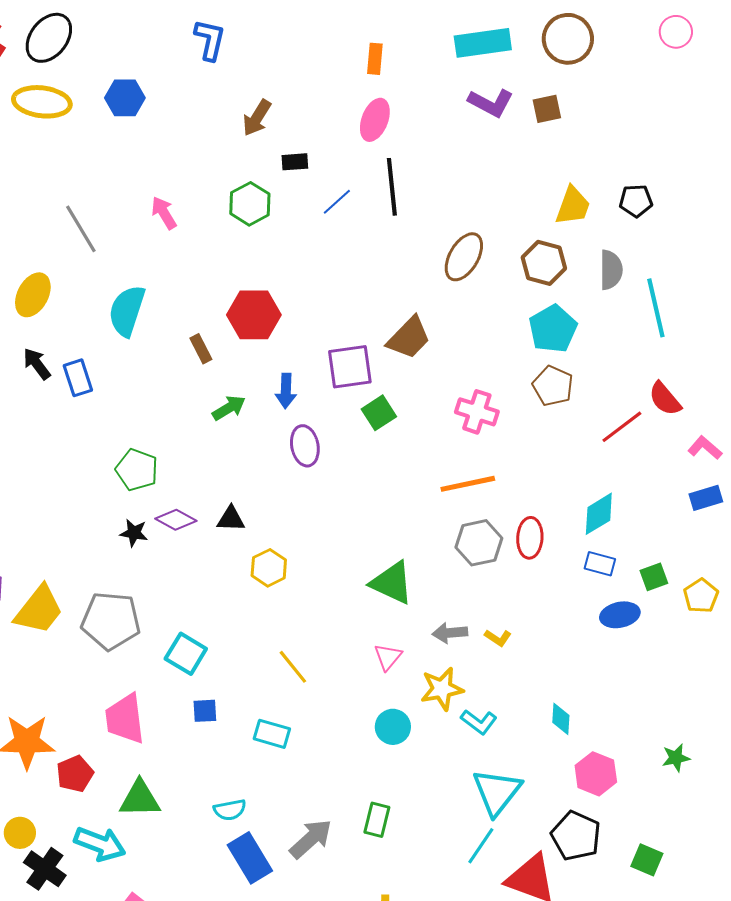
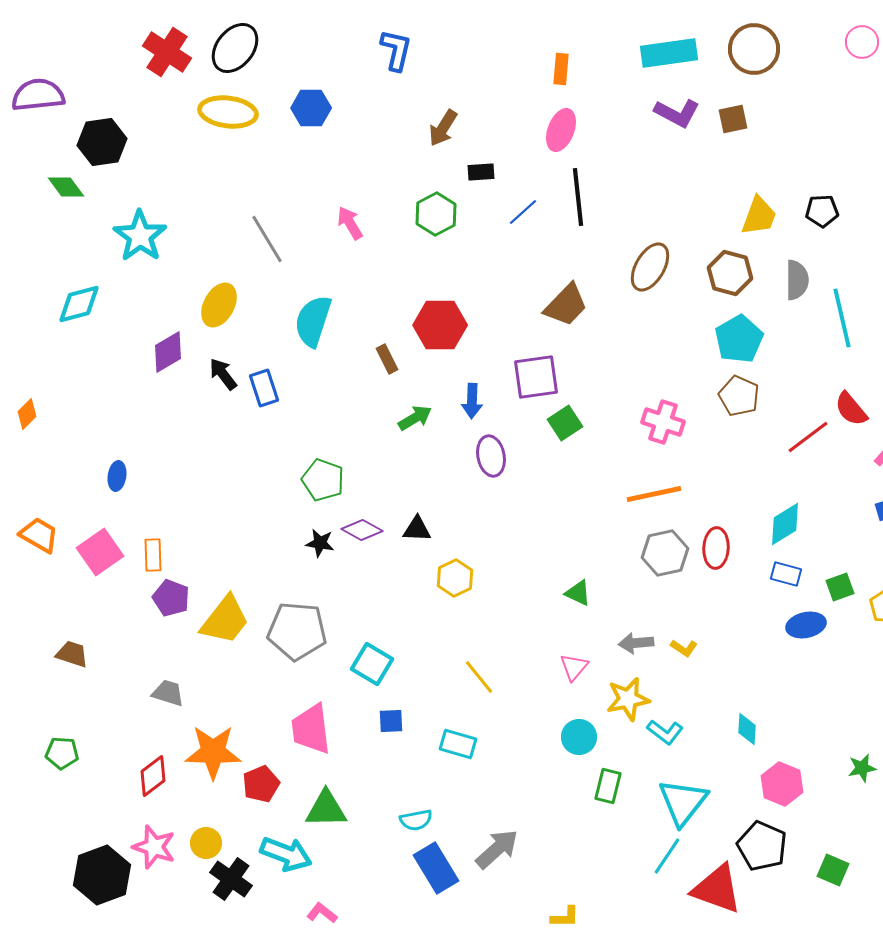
brown trapezoid: (409, 338) -> (566, 305), moved
green triangle: (392, 583) -> (578, 593), size x0.6
green rectangle: (377, 820) -> (608, 786), moved

